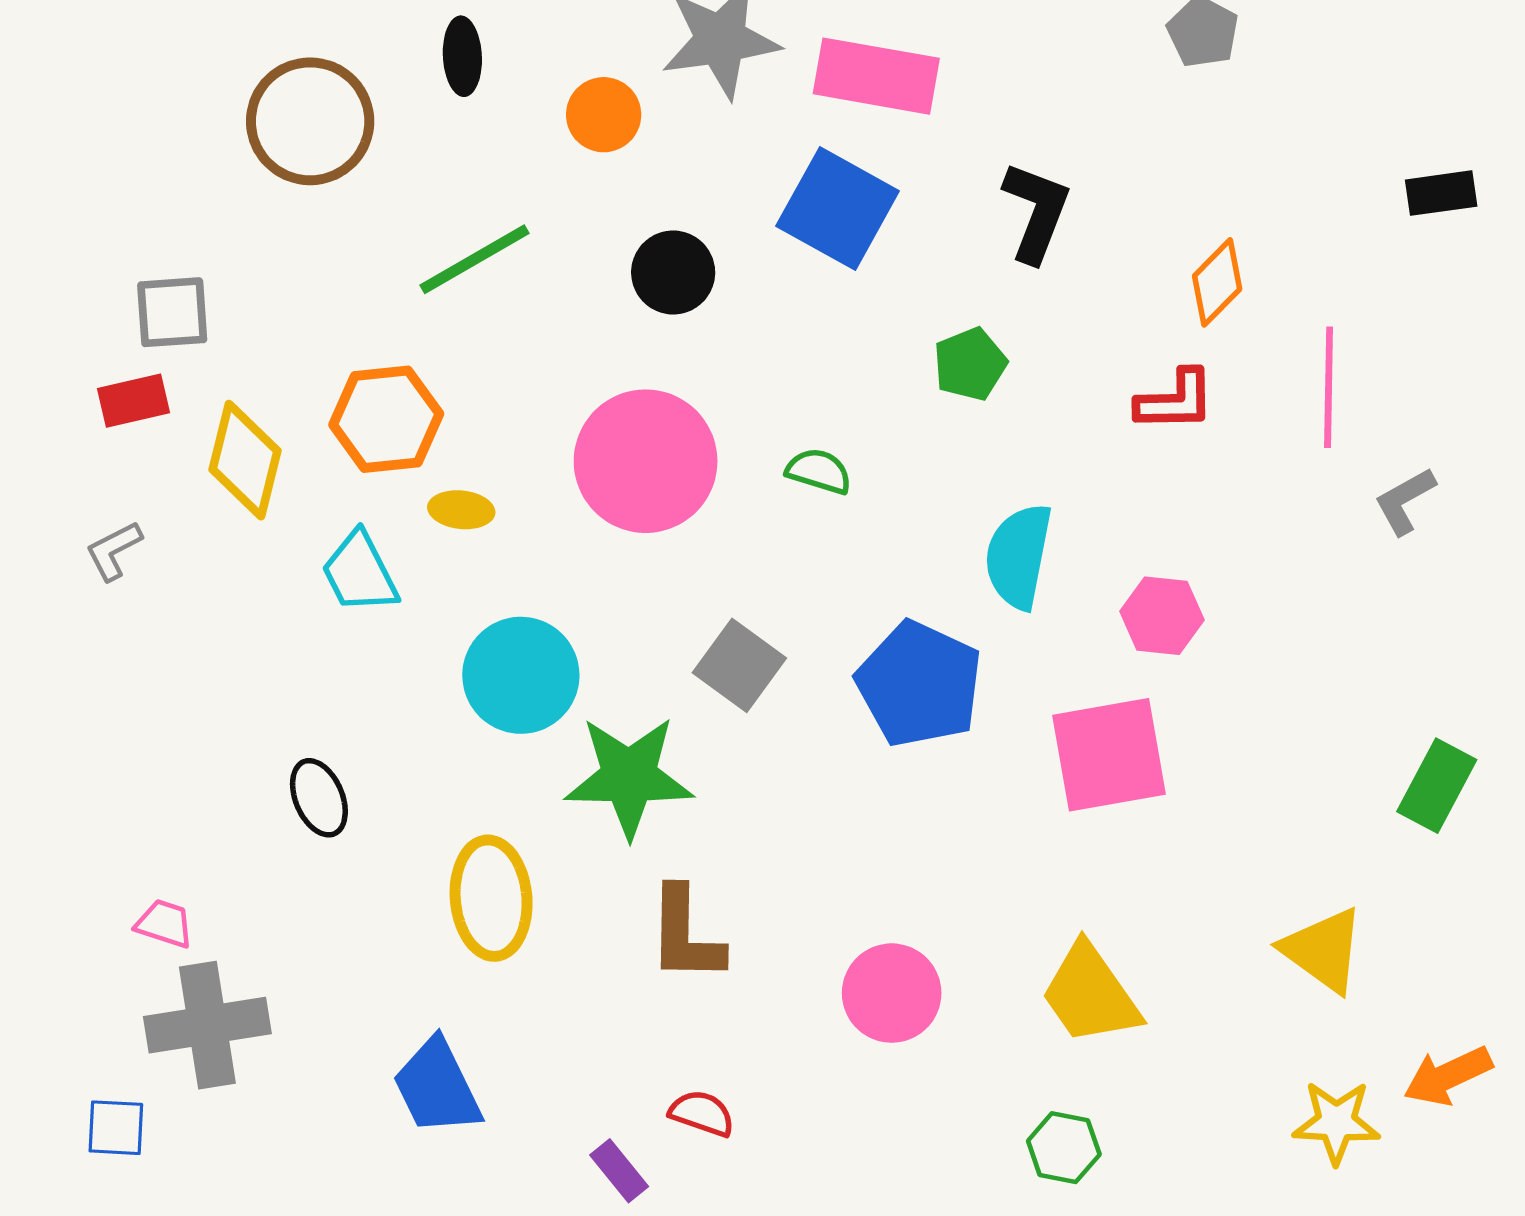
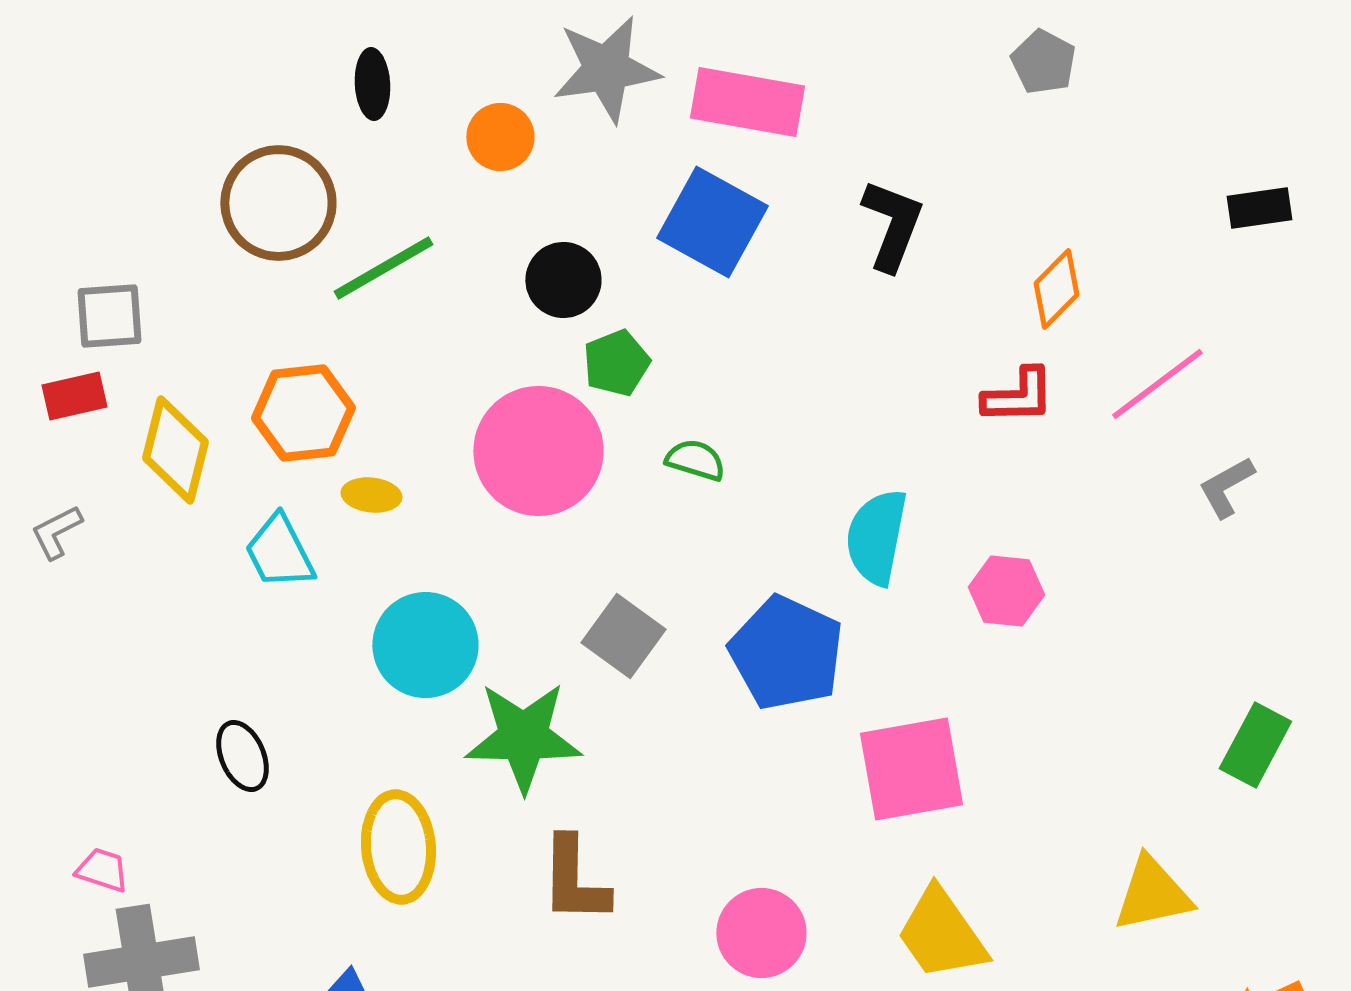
brown circle: (310, 121) -> (278, 203), moved
green pentagon: (970, 364) -> (616, 363), moved
pink line: (1329, 387) -> (1157, 384), turned 52
pink square: (1109, 755) -> (911, 769), moved
yellow triangle: (1323, 950) -> (1152, 894), turned -48

